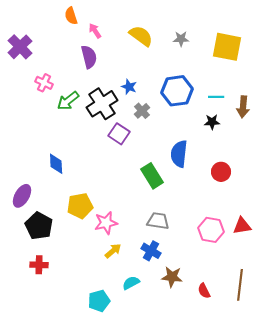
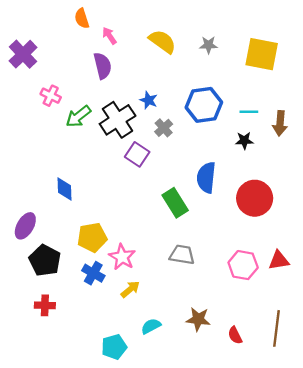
red circle: (221, 172) -> (255, 198), size x1.6
pink star: (106, 223) -> (122, 257), turned -30
blue cross: (151, 251) -> (93, 273), moved

